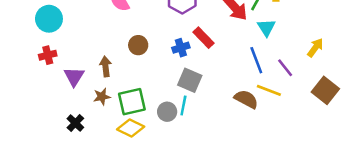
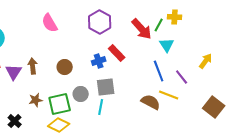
brown circle: (138, 45) -> (65, 67), moved
brown arrow: (106, 66) -> (33, 66), moved
purple triangle: (74, 77) -> (14, 72), moved
gray square: (190, 80) -> (106, 87), turned -30
brown square: (325, 90) -> (214, 107), moved
gray circle: (167, 112) -> (81, 94), moved

